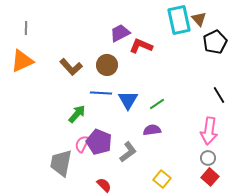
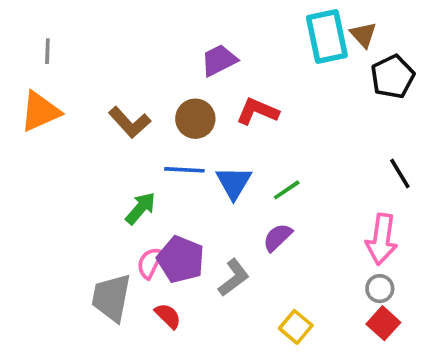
red L-shape: (141, 46) -> (257, 111), moved
purple semicircle: (152, 130) -> (278, 237), turned -36
red semicircle: (104, 185) -> (168, 316), moved

